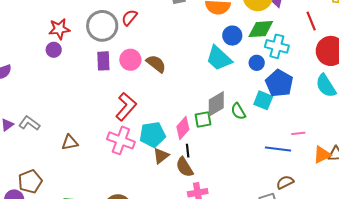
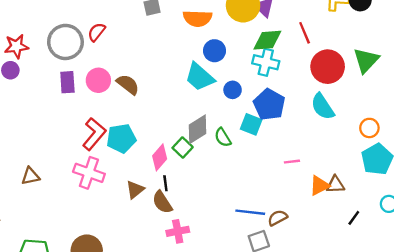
green diamond: (261, 29) -> (267, 40), moved
blue circle: (257, 63) -> (233, 90), moved
green square: (203, 120) -> (183, 147), turned -36
cyan pentagon: (152, 135) -> (121, 138), moved
blue line: (278, 149) -> (250, 212), moved

